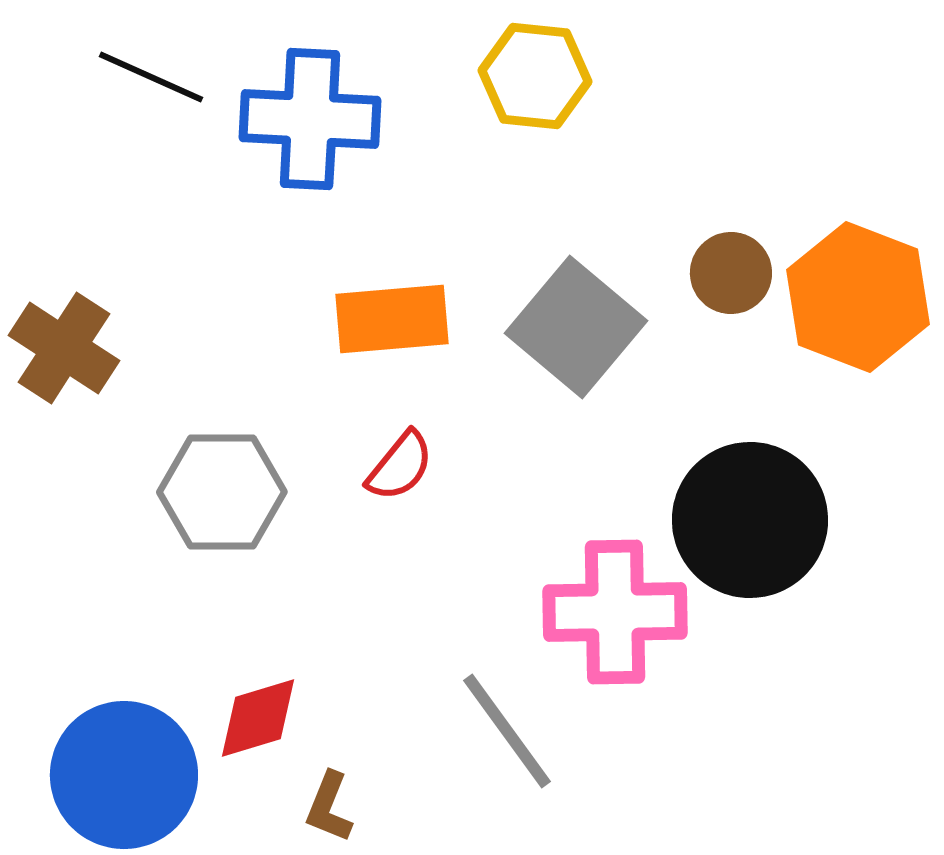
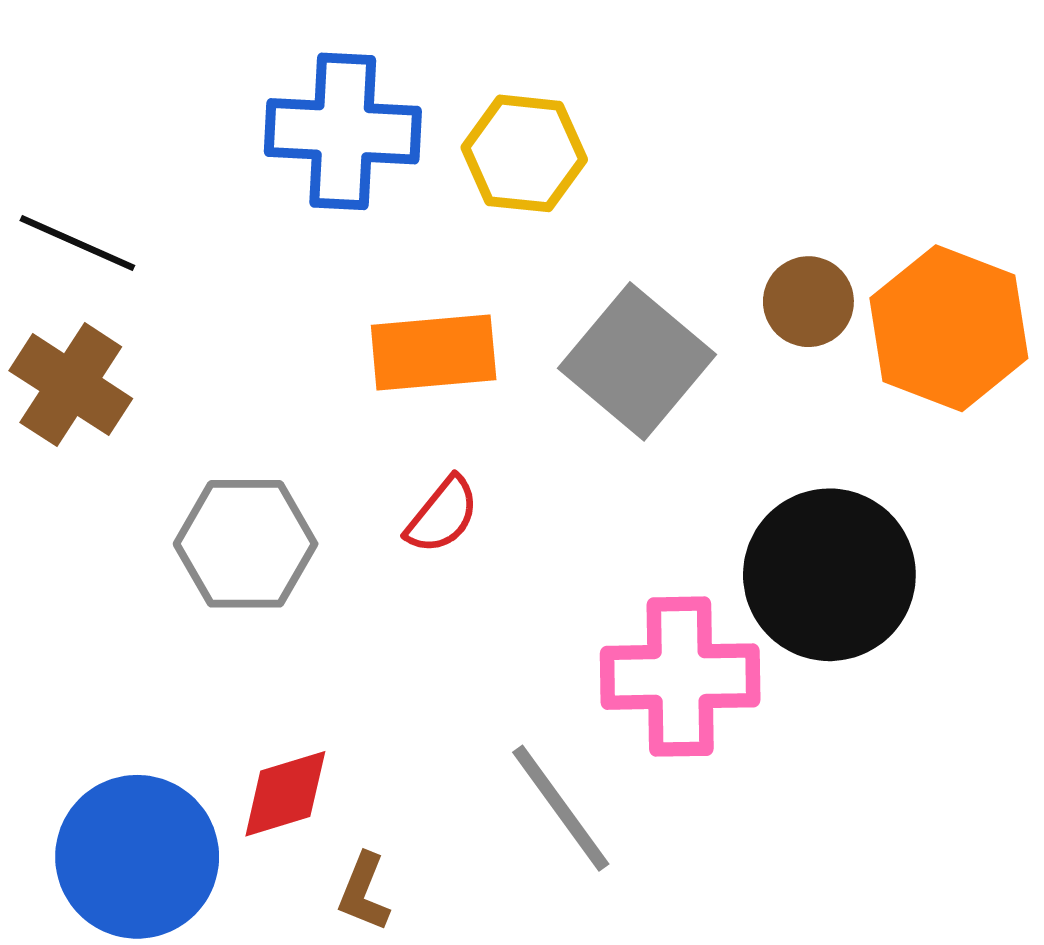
yellow hexagon: (535, 76) -> (524, 153), moved
black line: (151, 77) -> (77, 243), moved

